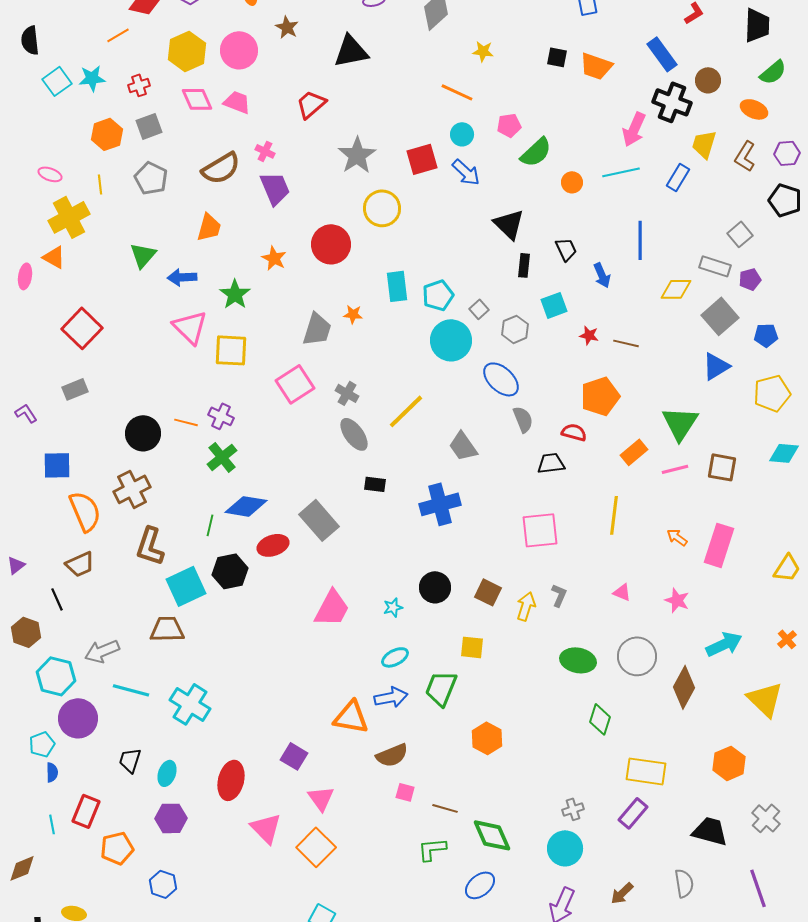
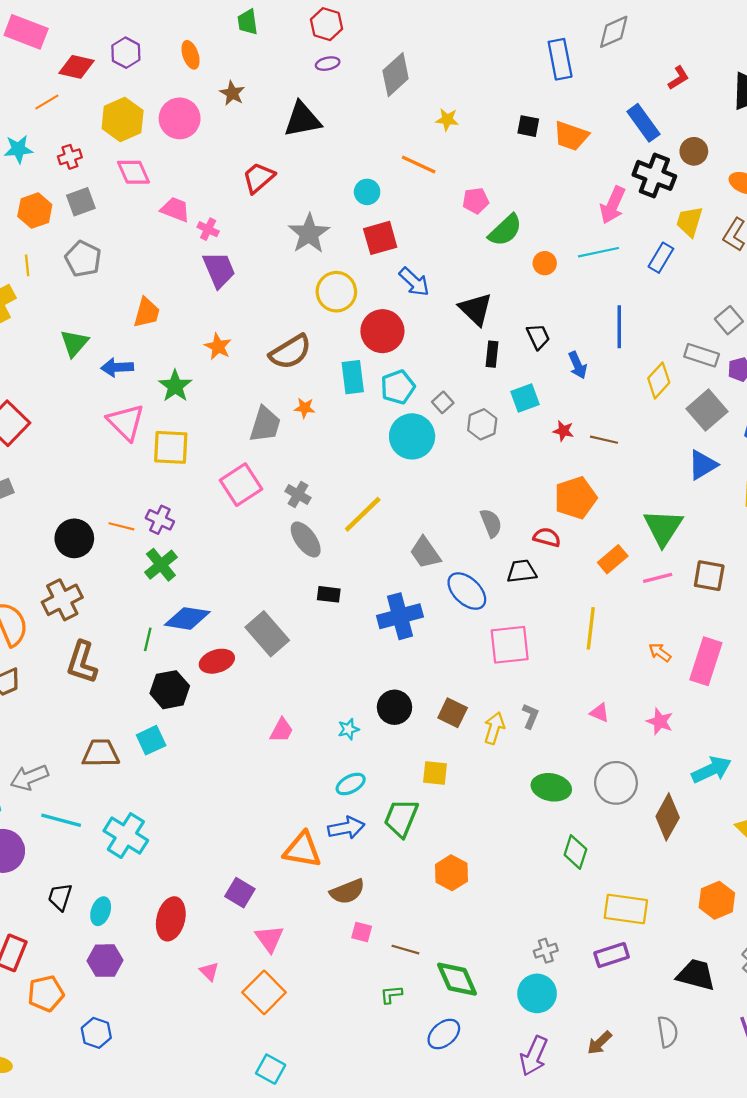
pink trapezoid: (237, 102) -> (175, 209), moved
cyan circle: (462, 134) -> (367, 192), moved
brown semicircle: (221, 168) -> (290, 352), moved
blue arrow: (466, 172) -> (414, 282), moved
red circle: (331, 244) -> (382, 331), moved
yellow diamond: (676, 289) -> (659, 380), turned -48
blue ellipse: (501, 379) -> (467, 591), moved
cyan square: (186, 586) -> (151, 740), moved, size x0.7
pink trapezoid: (332, 608) -> (282, 730), size x0.6
purple rectangle: (633, 813) -> (612, 955), turned 32
pink triangle: (266, 828) -> (209, 972), size x0.6
green L-shape: (432, 849) -> (391, 995), size x0.7

